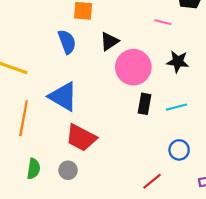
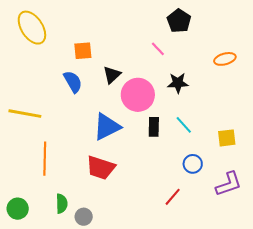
pink line: (163, 22) -> (158, 49), turned 42
blue triangle: (63, 97) -> (107, 127), moved, turned -48
cyan line: (177, 107) -> (184, 125), turned 72
gray circle: (68, 170) -> (84, 217), moved

